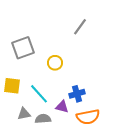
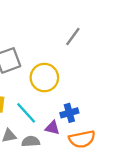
yellow circle: (55, 63) -> (44, 78), size x1.6

